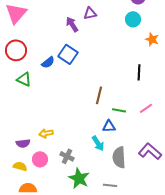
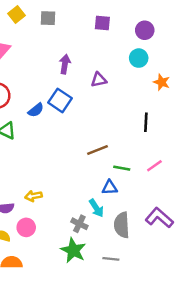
purple triangle: (90, 13) -> (99, 80), moved
purple arrow: (72, 24) -> (65, 64), turned 42
brown line: (99, 95) -> (98, 150), turned 54
gray cross: (67, 156) -> (79, 224), moved

